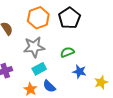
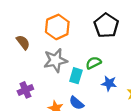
black pentagon: (69, 18) -> (106, 25), moved
cyan rectangle: (39, 69) -> (76, 76), moved, turned -40

